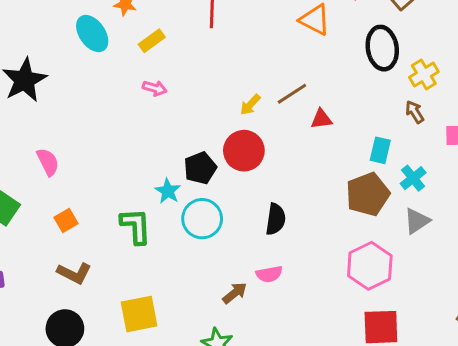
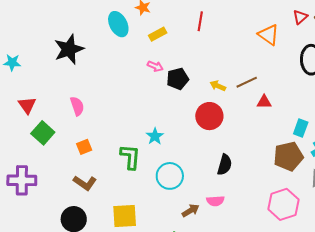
yellow arrow: (250, 105) -> (218, 86), turned 63
black pentagon: (200, 168) -> (178, 79), moved
cyan circle: (202, 219) -> (170, 176), moved

